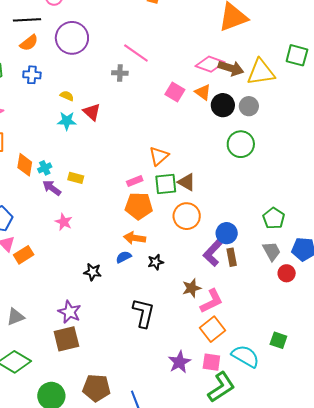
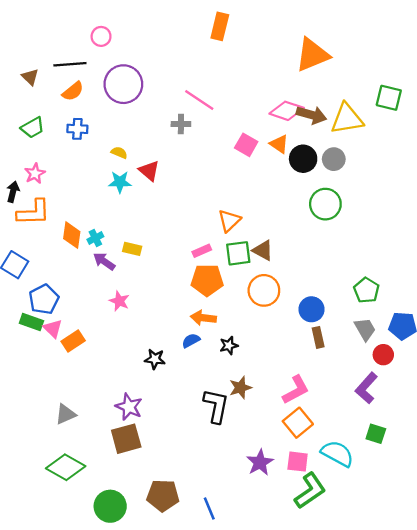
purple L-shape: (213, 253) -> (366, 388), moved
brown star: (192, 288) -> (240, 388), moved

